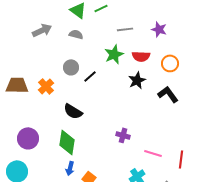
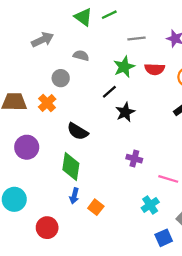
gray semicircle: (76, 34) -> (81, 55), moved
gray circle: (71, 67) -> (61, 78), moved
black line: (90, 76) -> (109, 92), moved
black star: (137, 80) -> (125, 112), moved
purple circle: (28, 138) -> (27, 147), moved

